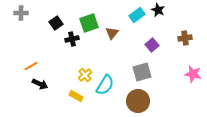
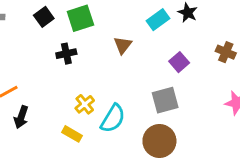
black square: (56, 23) -> (44, 17), moved
green square: (89, 23) -> (80, 18), moved
brown cross: (185, 38) -> (226, 52), turned 32
black arrow: (40, 84) -> (21, 117), turned 84

